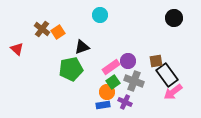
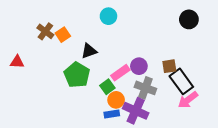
red triangle: (17, 49) -> (17, 62), moved, turned -40
green pentagon: (71, 69) -> (77, 75), turned -30
green square: (113, 82) -> (107, 87), moved
purple cross: (125, 102) -> (136, 111), size x1.6

